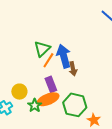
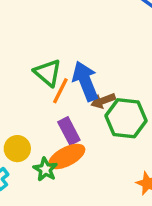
green triangle: (42, 49) -> (48, 73), turned -30
brown arrow: (73, 69) -> (103, 101), turned 88
green hexagon: (75, 105) -> (126, 118), moved

